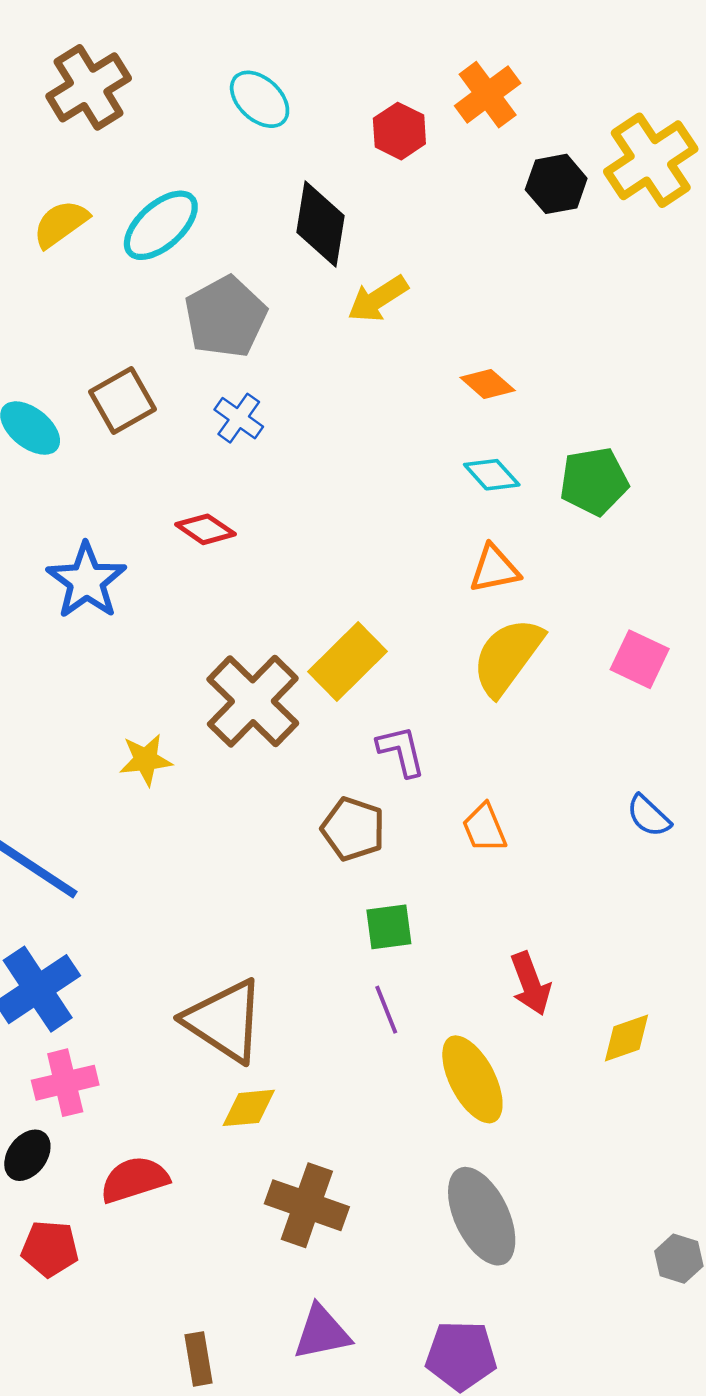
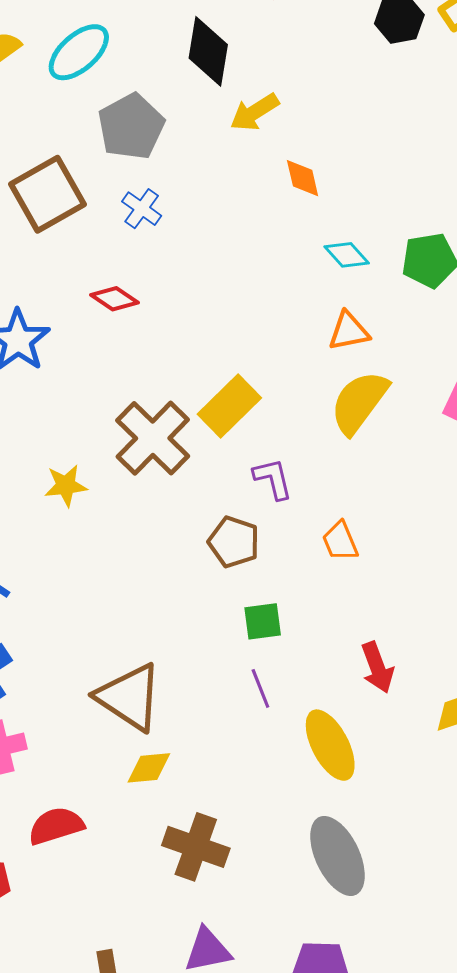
orange diamond: (488, 384) -> (303, 178), moved, turned 36
brown square: (123, 400) -> (48, 194), size x1.4

